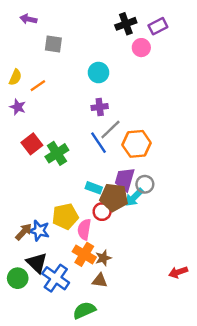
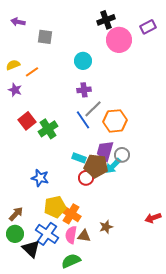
purple arrow: (28, 19) -> (18, 22), moved
purple rectangle: (158, 26) -> (148, 27), moved
pink circle: (141, 48) -> (119, 40), size x1.6
yellow semicircle: (15, 77) -> (13, 65), turned -136
yellow pentagon: (65, 216) -> (55, 207), moved
pink semicircle: (84, 229) -> (71, 235), moved
blue star: (39, 231) -> (40, 178), moved
brown arrow: (24, 232) -> (16, 214), moved
brown star: (103, 258) -> (106, 227), moved
black triangle: (37, 263) -> (31, 249), moved
red arrow: (178, 272) -> (153, 218), moved

